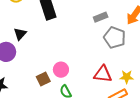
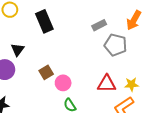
brown square: (43, 79) -> (46, 72), moved

